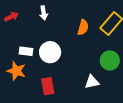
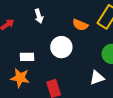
orange semicircle: (83, 27) -> (80, 25), turned 105
white circle: (50, 52) -> (61, 47), moved

